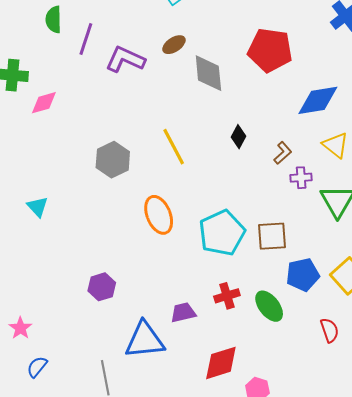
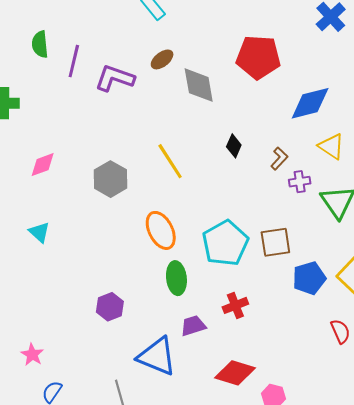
pink diamond: (44, 103) -> (43, 165), moved
green ellipse: (269, 306) -> (176, 278), moved, turned 36
blue triangle: (145, 340) -> (157, 356), turned 33
red diamond: (221, 363) -> (235, 373), turned 39

